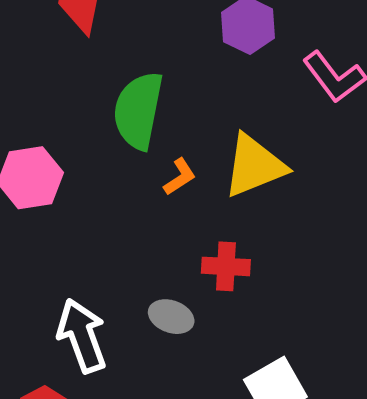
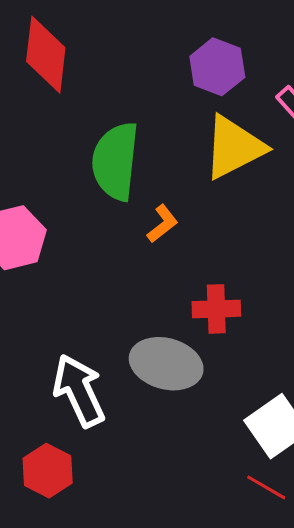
yellow triangle: (254, 166) -> (234, 147), moved
gray ellipse: (171, 317) -> (166, 364), size x1.6

